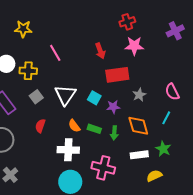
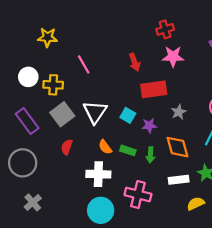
gray square: (36, 97) -> (62, 114), size x1.5

